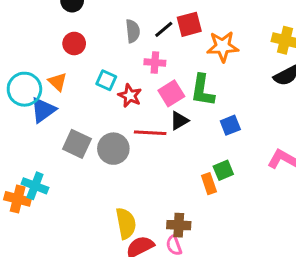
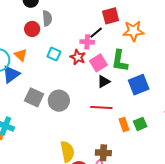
black line: (164, 29) -> (96, 33), moved
gray semicircle: (133, 31) -> (47, 18), moved
red star: (130, 96) -> (78, 57), moved
blue square: (230, 125) -> (139, 85), size x1.5
red line: (150, 133) -> (101, 107), moved
green square: (223, 170) -> (140, 124), moved

